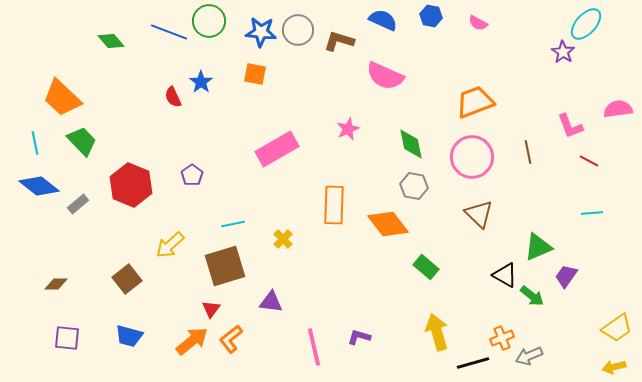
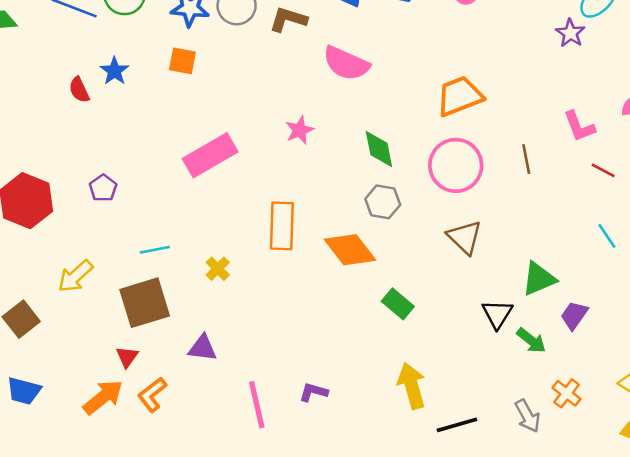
cyan line: (592, 213) -> (607, 236), turned 60
black triangle: (505, 275) -> (497, 314), turned 32
orange cross: (502, 338) -> (567, 393), moved, turned -30
gray arrow: (529, 356) -> (528, 416), turned -96

